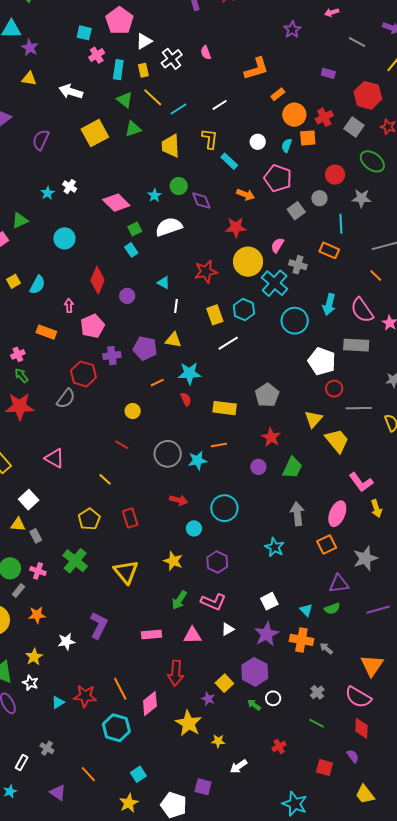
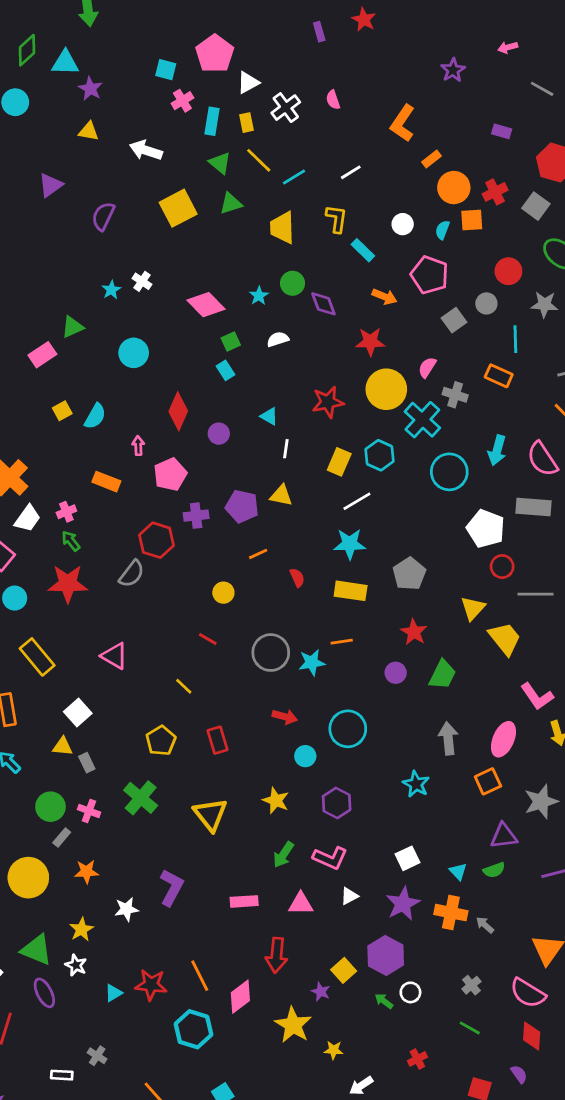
orange L-shape: (256, 69) -> (403, 123), turned 140
white semicircle: (169, 227) -> (278, 339), size x0.6
yellow rectangle: (215, 315) -> (339, 462), turned 42
cyan star: (189, 373) -> (350, 544), moved
white rectangle: (22, 763) -> (62, 1075), turned 63

